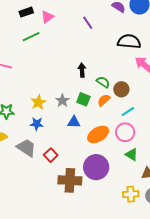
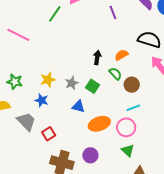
green line: (31, 37) -> (55, 14), turned -42
orange semicircle: (104, 100) -> (121, 55), moved
purple circle: (96, 167) -> (90, 155), size x0.6

